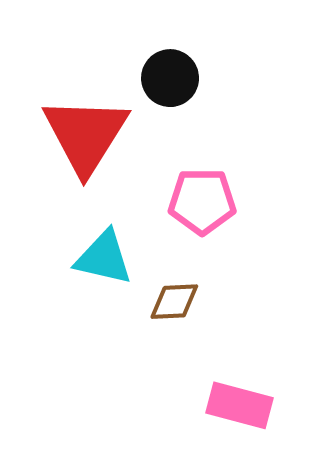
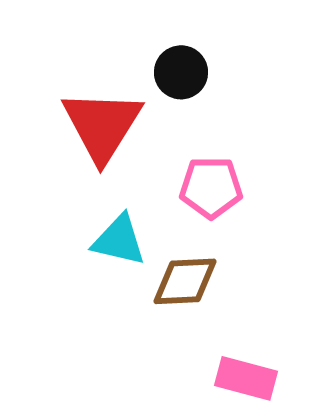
brown diamond: (174, 302) -> (185, 281), size x1.4

